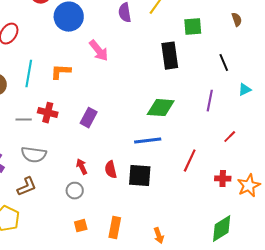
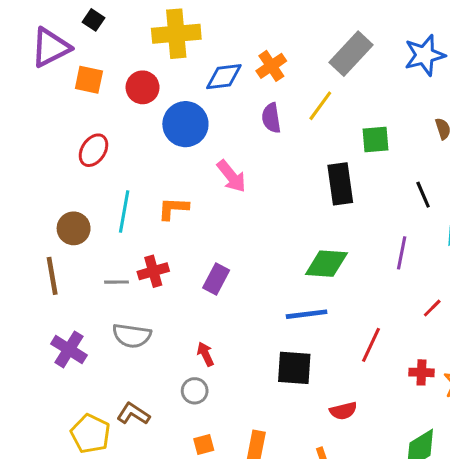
red cross: (48, 113) -> (153, 271), turned -30
red semicircle: (111, 170) -> (343, 411), moved, turned -90
brown L-shape: (27, 187) -> (133, 414), moved, turned -125

